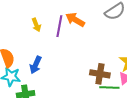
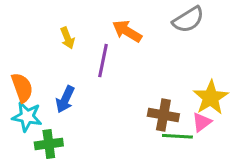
purple line: (59, 26) -> (103, 61), moved

